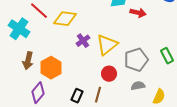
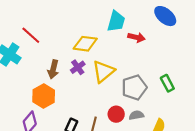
yellow diamond: (65, 19) -> (85, 44), moved
brown arrow: (28, 61) -> (53, 69), moved
red circle: (109, 74) -> (116, 114), moved

